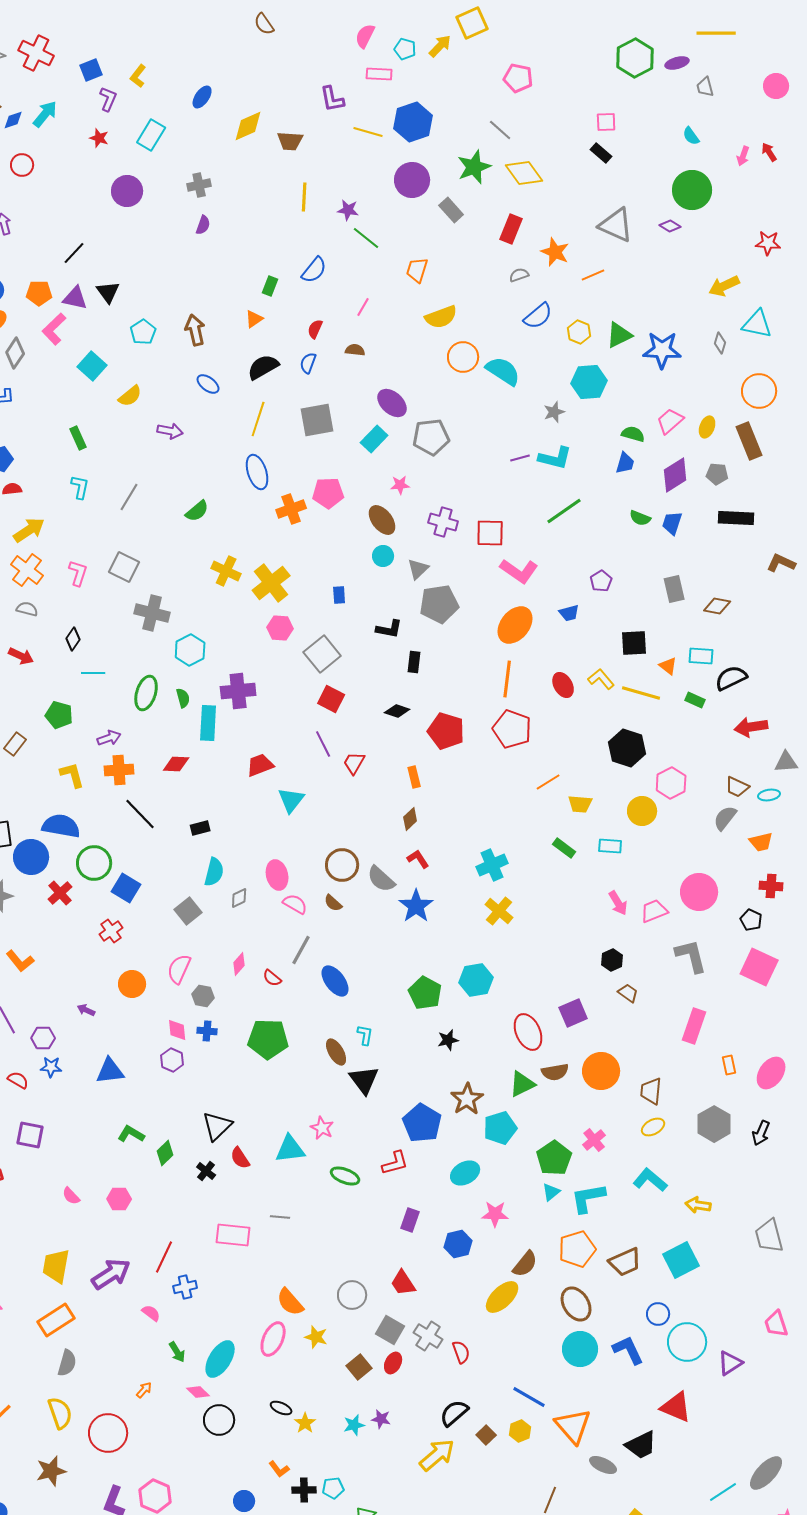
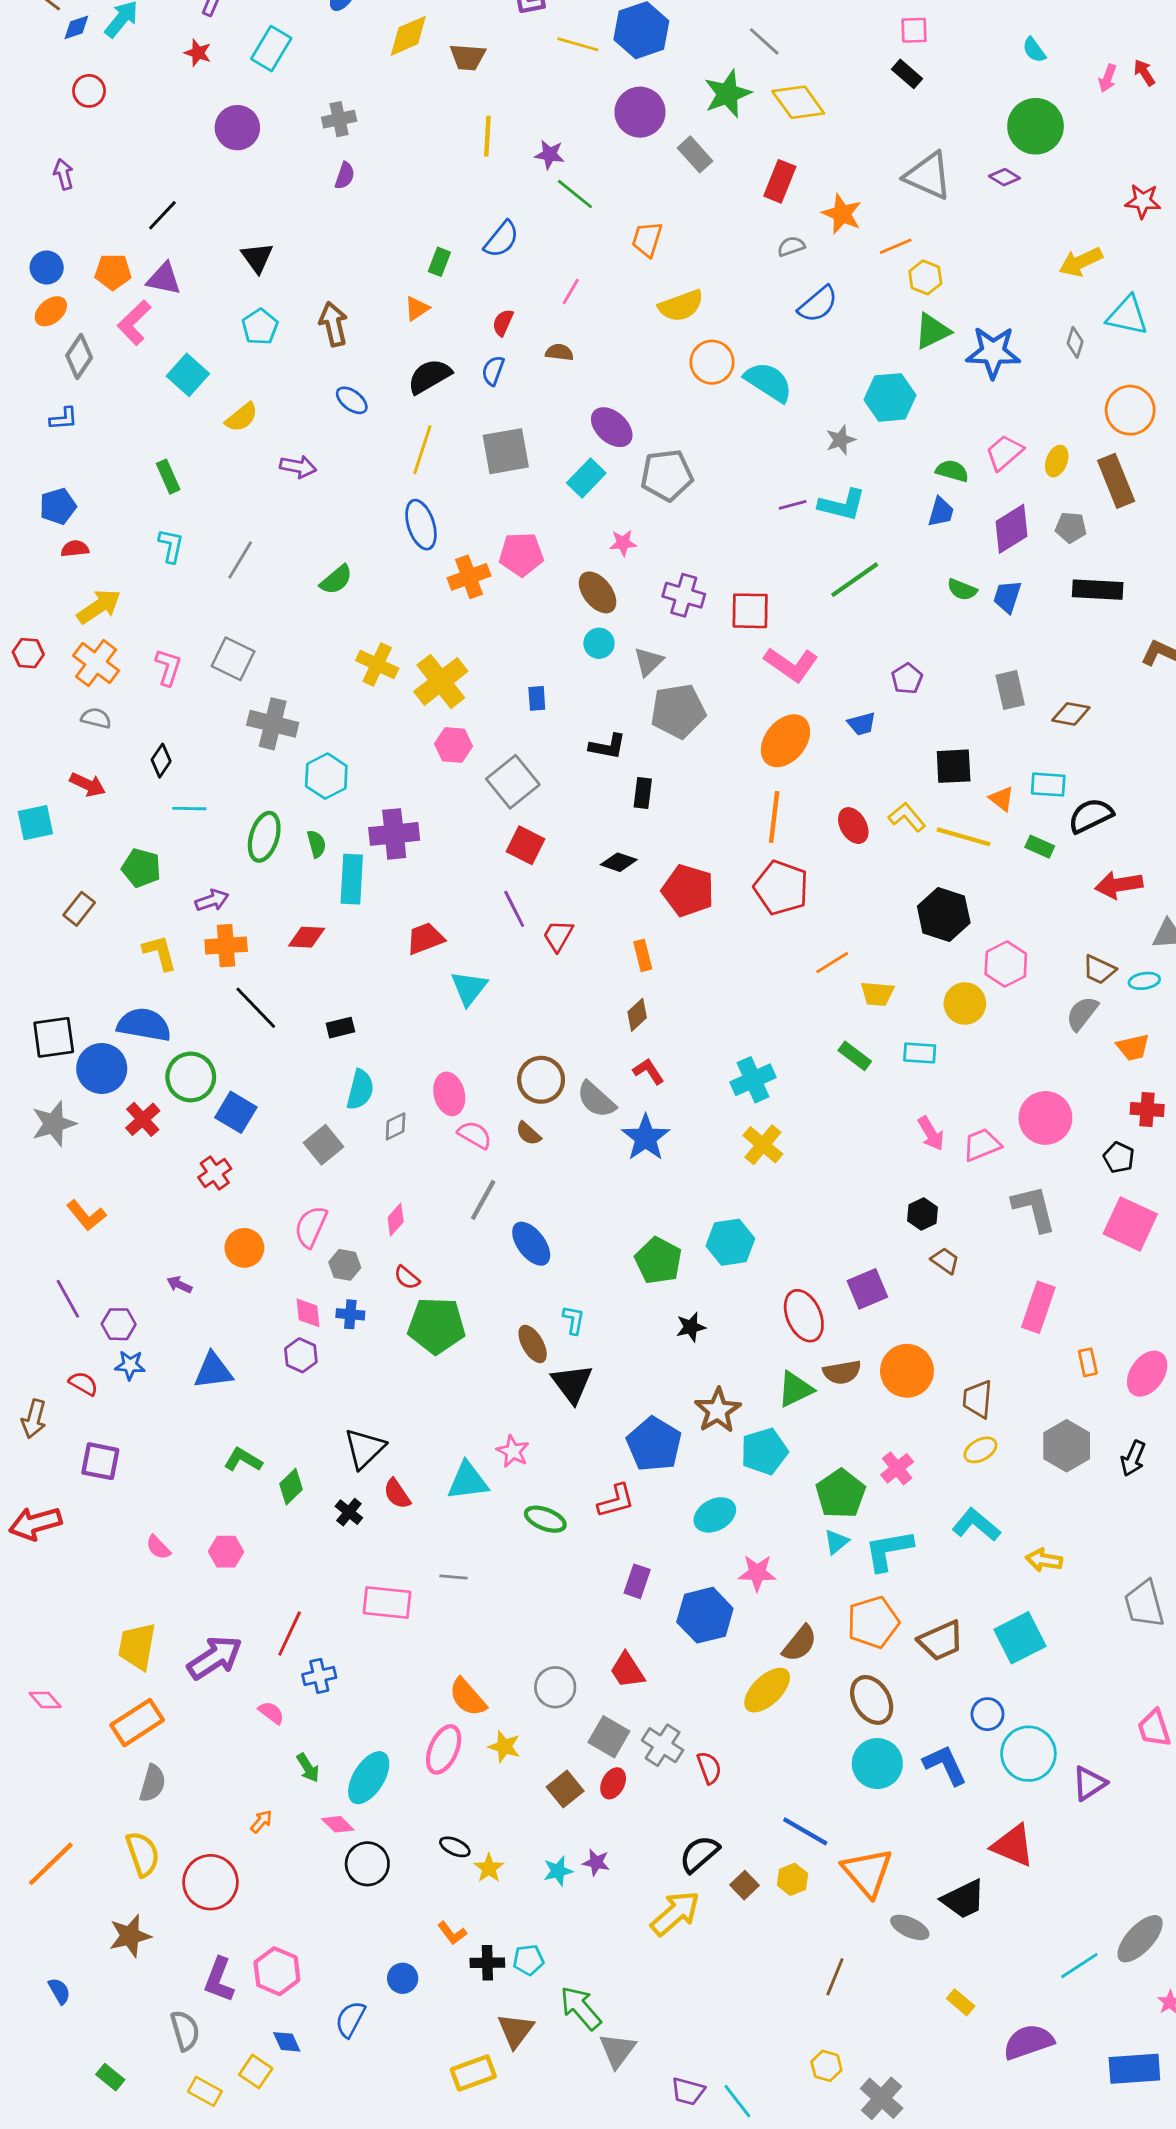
black triangle: (108, 292) -> (257, 258), moved
yellow hexagon: (579, 332) -> (925, 277), moved
red semicircle: (272, 978) -> (407, 1278), moved
blue hexagon: (458, 1244) -> (705, 1615), size x1.4

